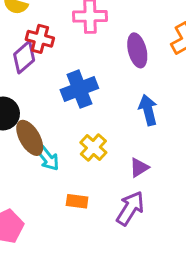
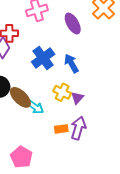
blue arrow: (148, 110) -> (71, 63), moved
purple triangle: (139, 168) -> (77, 98), moved
purple arrow: (130, 208) -> (78, 128), moved

